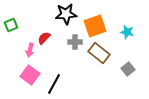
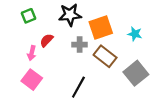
green square: (11, 25) -> (28, 16), moved
gray square: (128, 69) -> (136, 73), size x1.6
black line: (54, 84) -> (78, 87), moved

